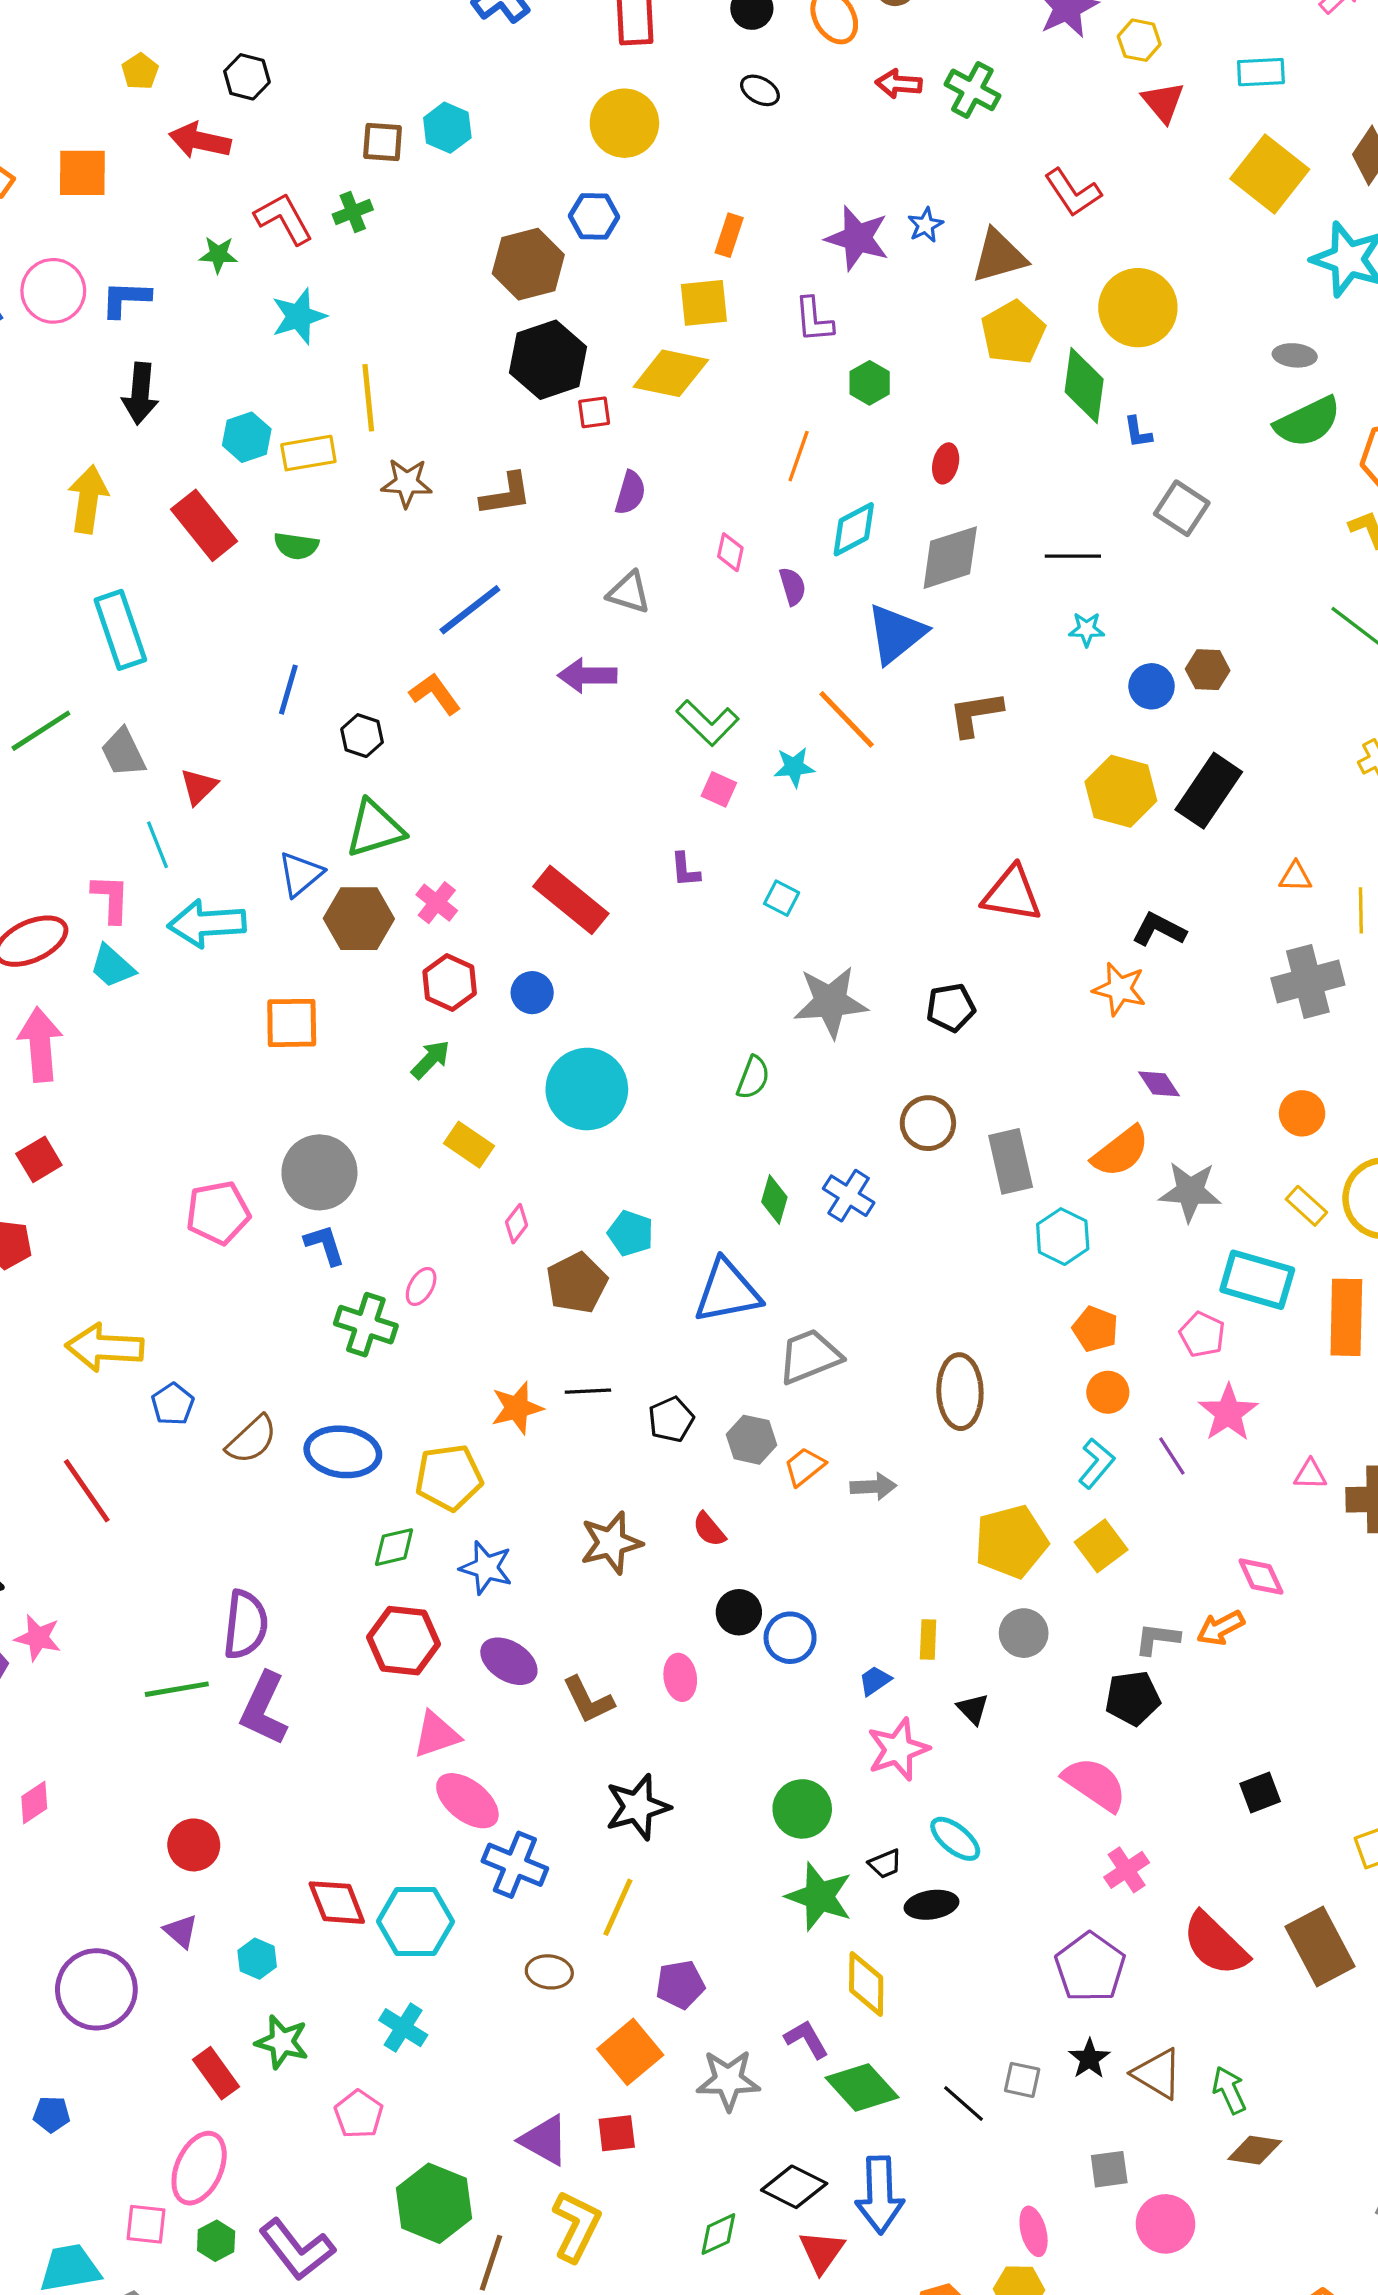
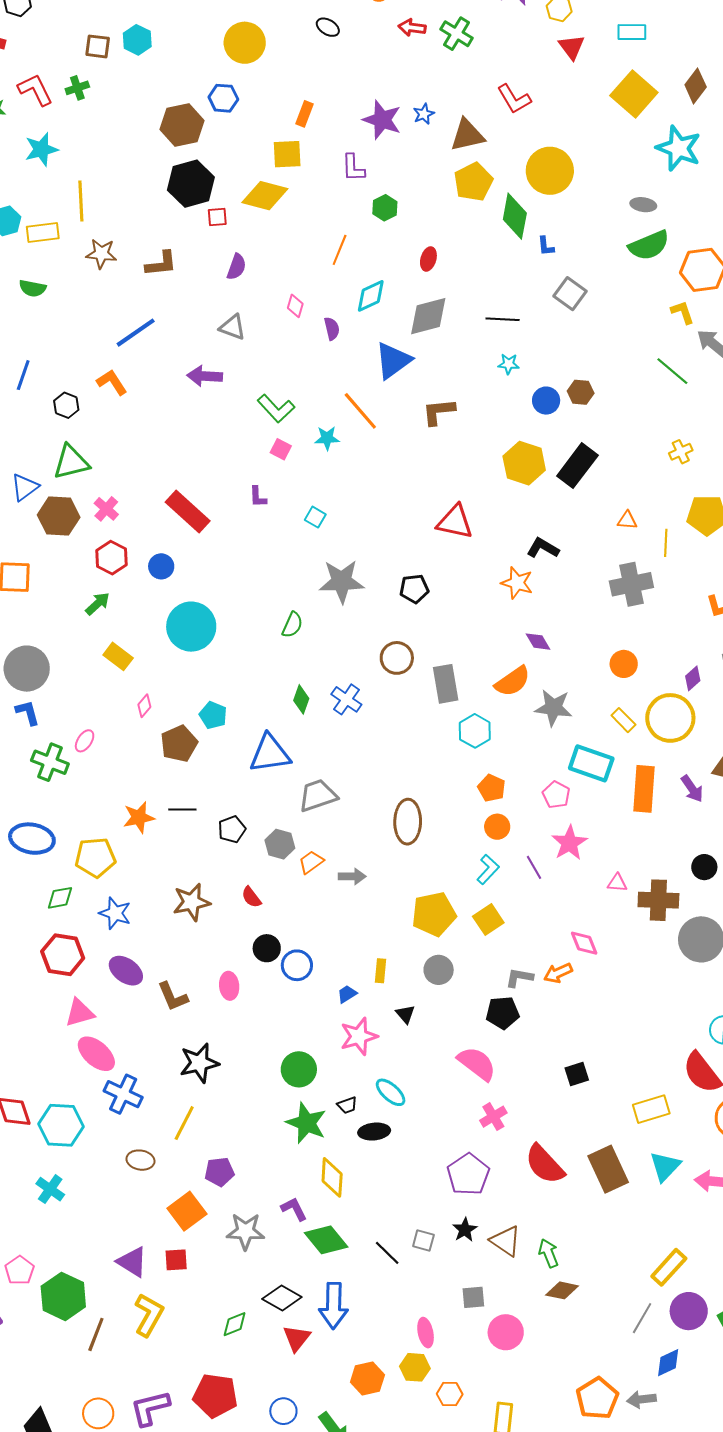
pink pentagon: (359, 2114) -> (20, 1270), moved

